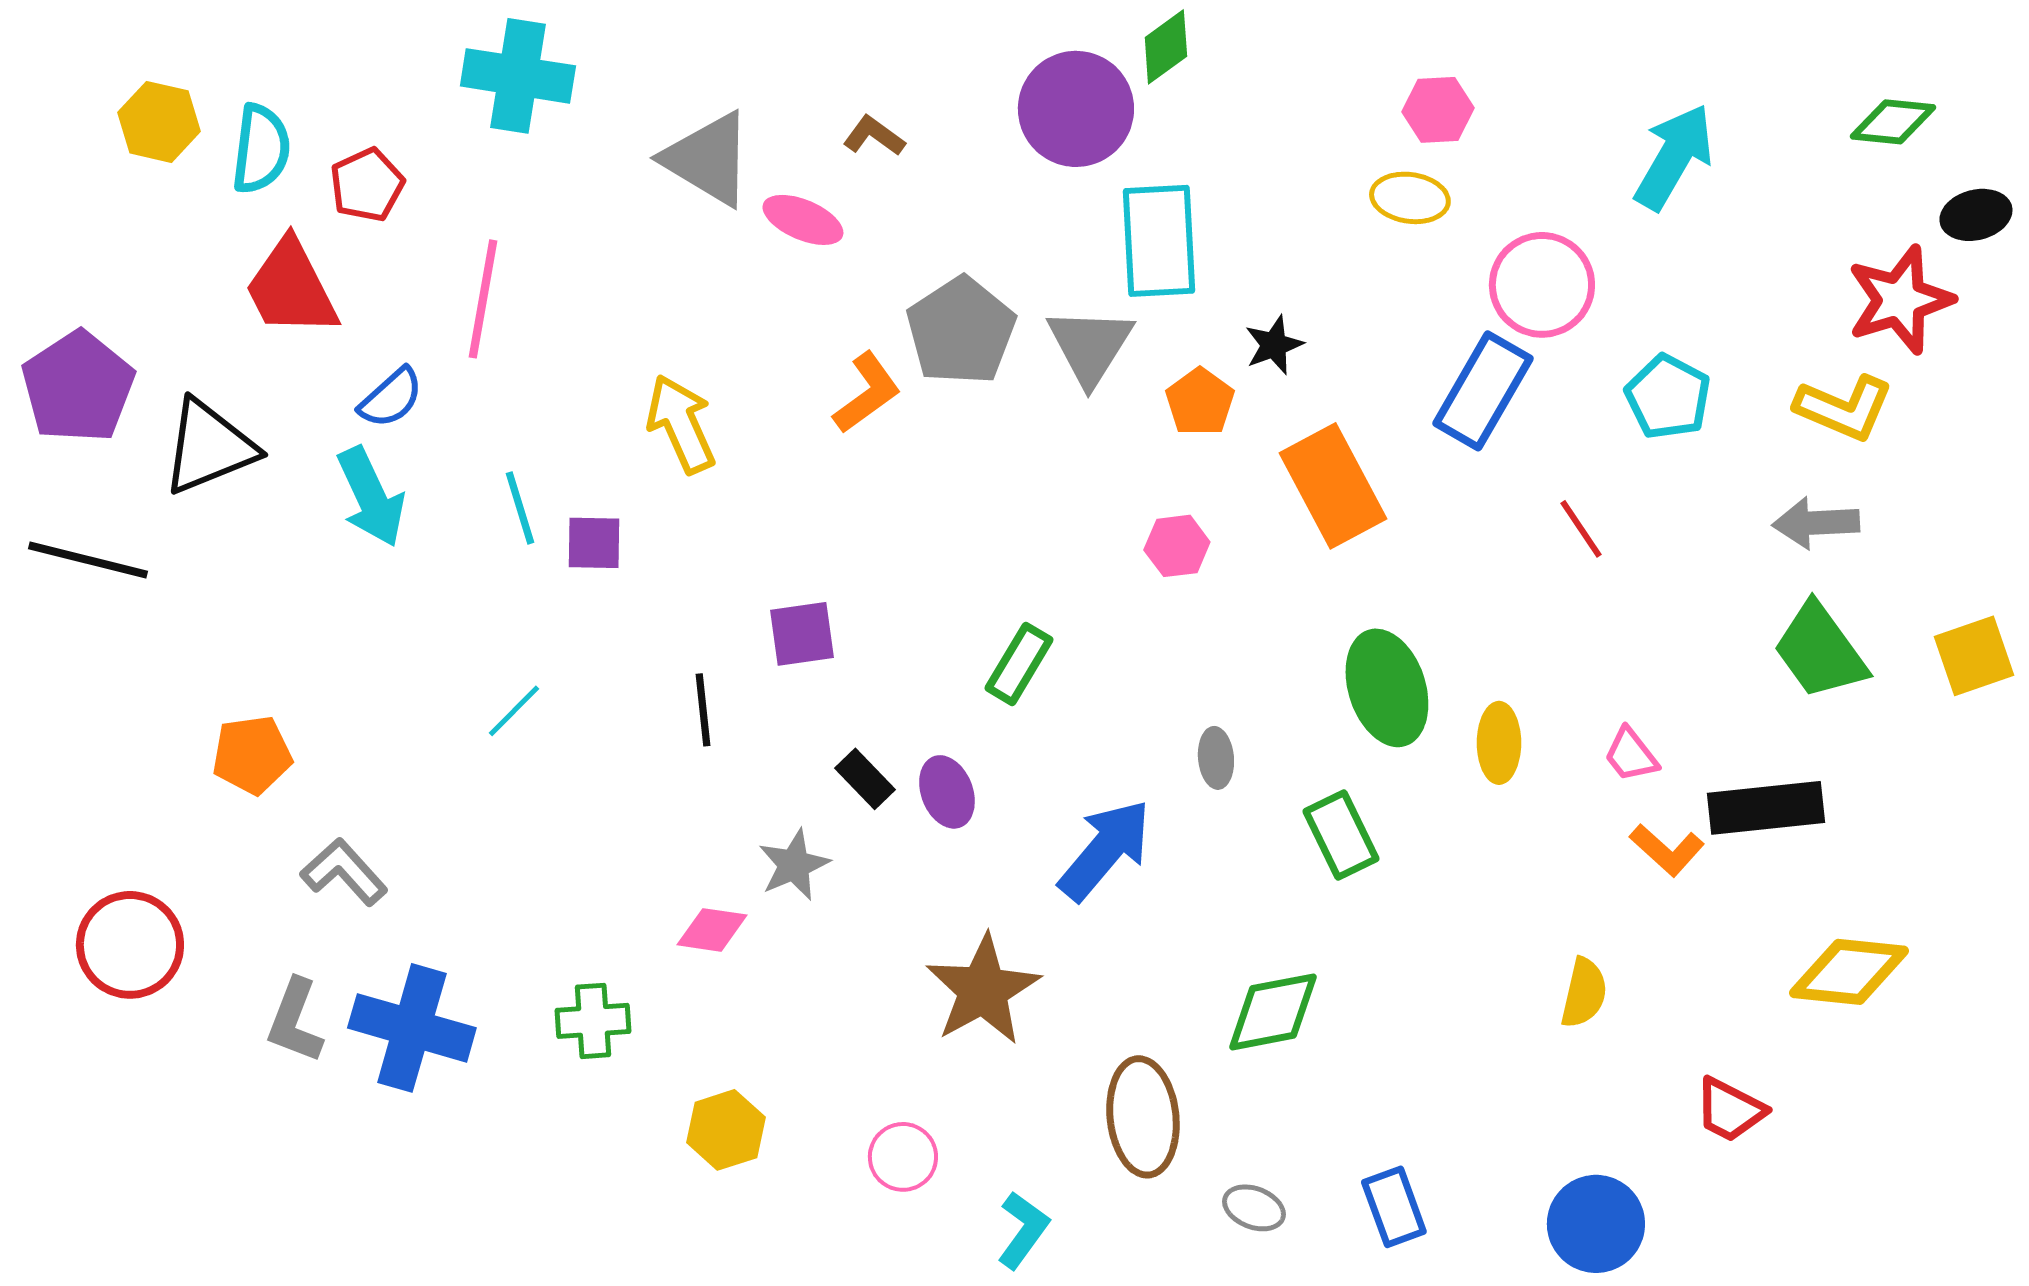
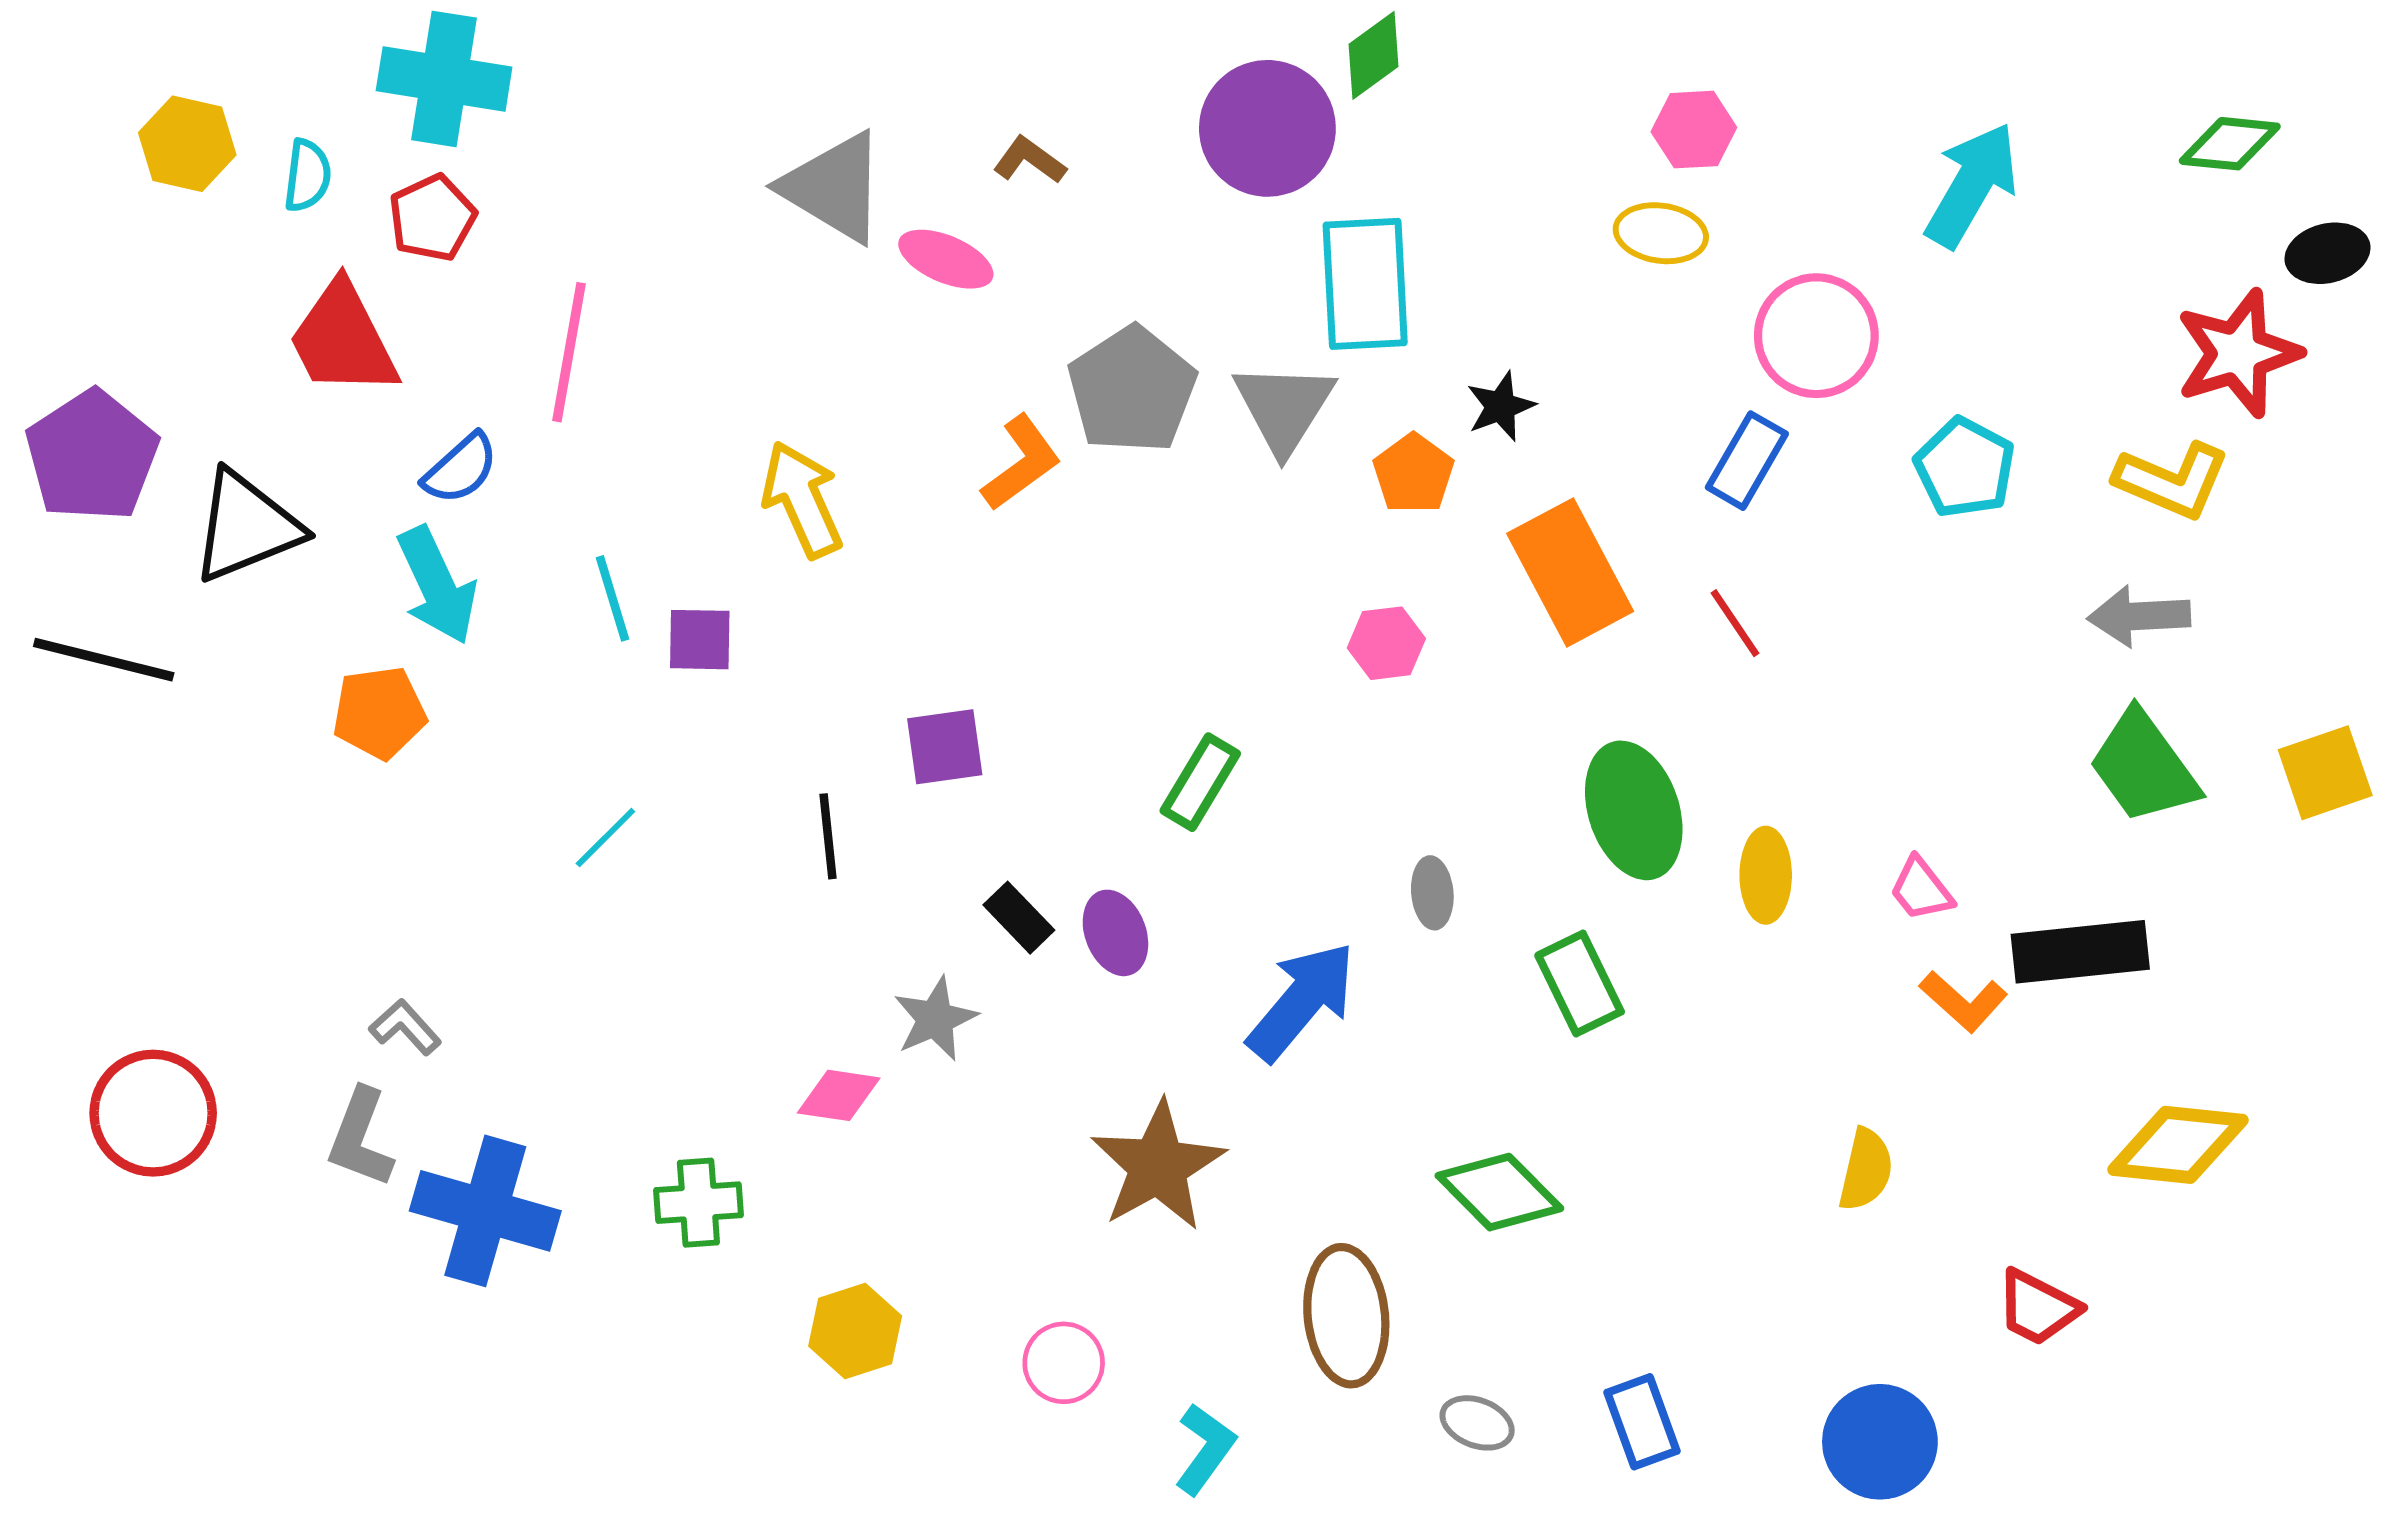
cyan cross: (518, 76) -> (444, 79), moved
cyan semicircle: (261, 149) -> (307, 176), size x0.7
blue rectangle: (1483, 391) -> (1747, 461), size x0.7
red line: (1581, 529) -> (1735, 623), moved
orange pentagon: (252, 755) -> (379, 713), moved
gray L-shape: (344, 872) -> (405, 1027), size x0.7
green diamond: (1273, 1012) -> (1499, 1192), turned 56
gray L-shape: (295, 1021) -> (360, 1138), moved

